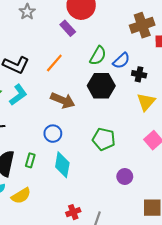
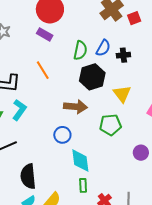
orange line: (54, 63) -> (43, 70), turned -54
brown arrow: (63, 100) -> (75, 107), moved
yellow triangle: (146, 102) -> (122, 94), moved
green rectangle: (30, 160) -> (83, 185), moved

